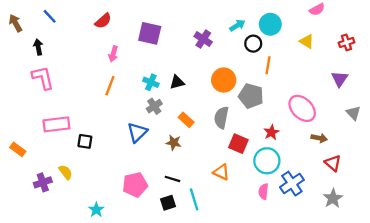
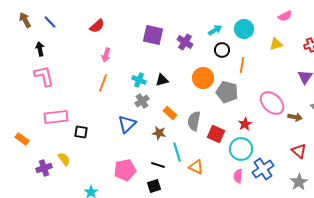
brown arrow: (15, 23) -> (25, 20), moved
purple square: (150, 33) -> (153, 35), moved
yellow triangle: (307, 41) -> (276, 44), turned -48
black circle: (253, 44) -> (222, 50), moved
gray semicircle: (221, 118) -> (194, 121), moved
brown arrow: (319, 138) -> (295, 117), moved
orange triangle: (221, 172) -> (196, 167), moved
cyan line: (194, 199) -> (177, 152), moved

